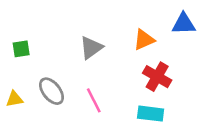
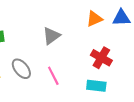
orange triangle: (144, 40) -> (94, 19), moved

